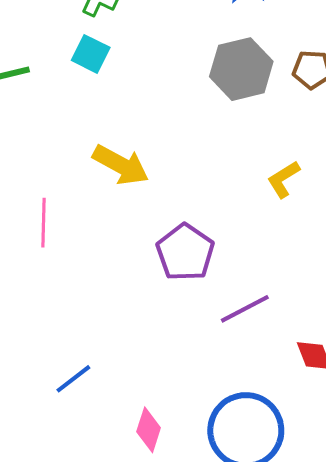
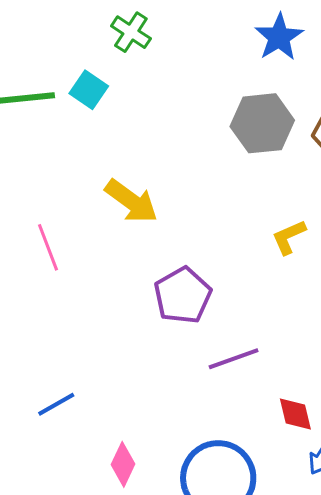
cyan square: (91, 54) -> (89, 90), moved
pink line: (44, 223) -> (48, 247), turned -30

